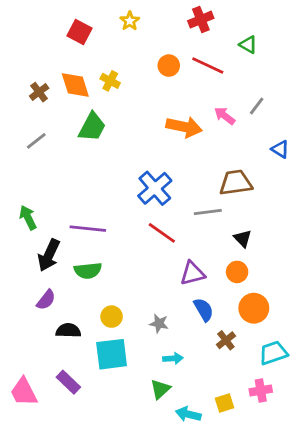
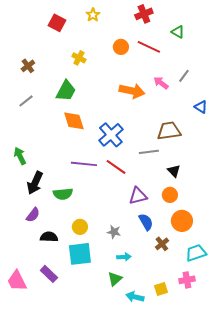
orange diamond: (75, 85) -> (74, 121), moved
purple line: (88, 229) -> (84, 164), moved

